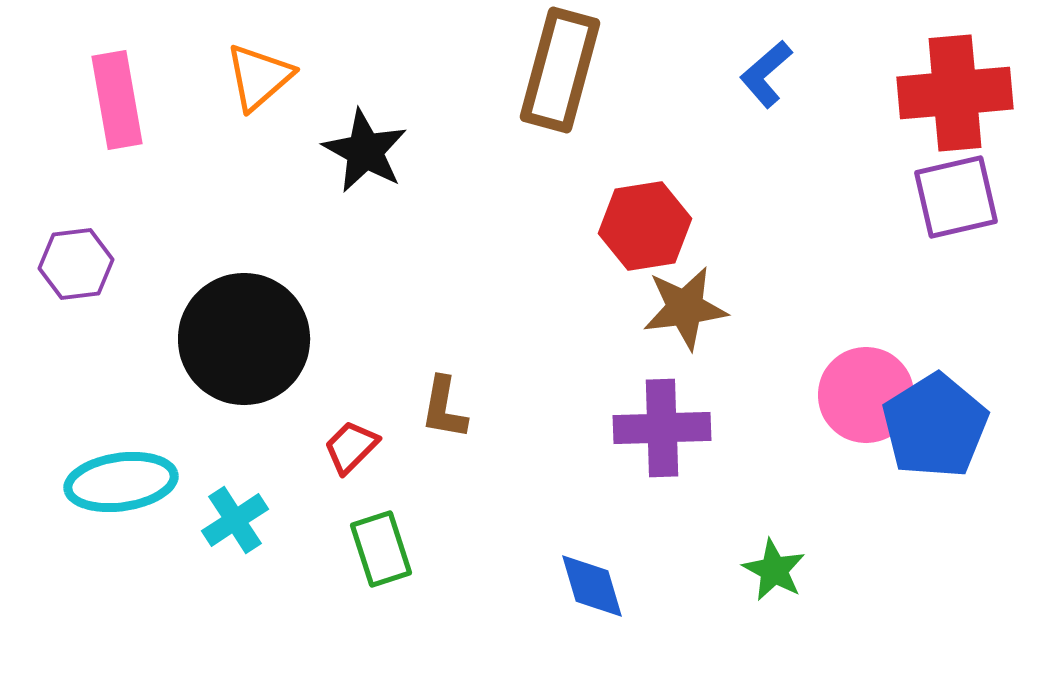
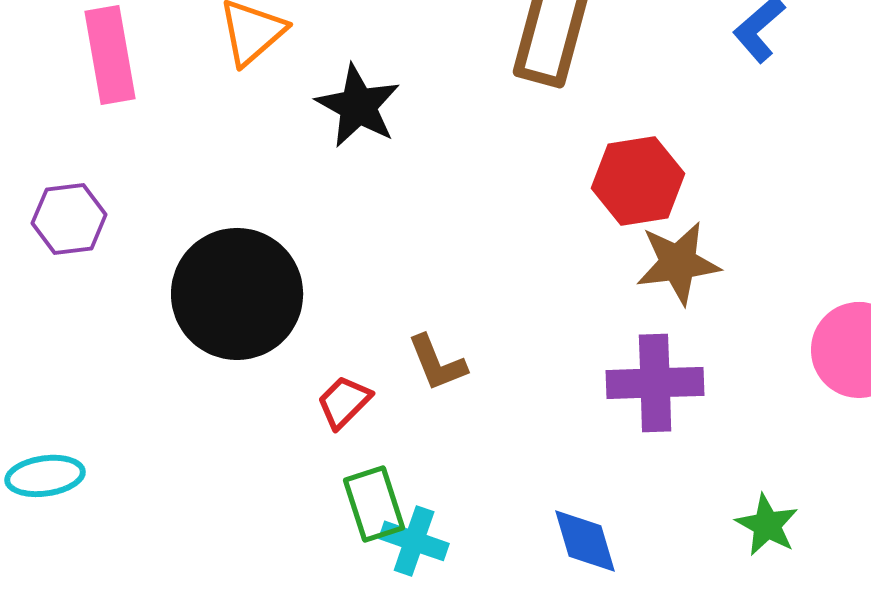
brown L-shape: (444, 408) -> (437, 363), turned -32
cyan ellipse: (121, 482) -> (45, 476), moved, size x0.7
cyan cross: (235, 520) -> (414, 541), moved, turned -38

